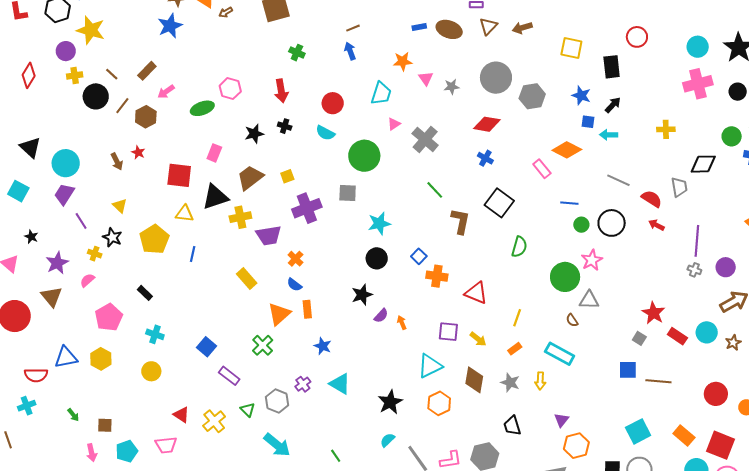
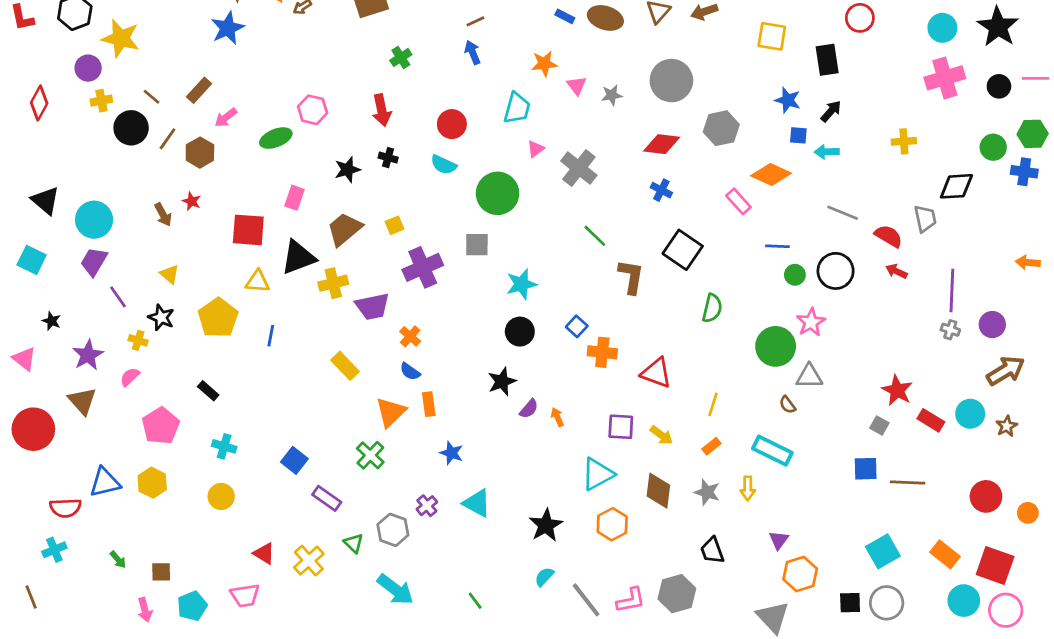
blue rectangle: (419, 27) -> (565, 16), turned 40
green cross: (297, 53) -> (401, 57), turned 35
gray hexagon: (532, 96) -> (721, 128), moved

